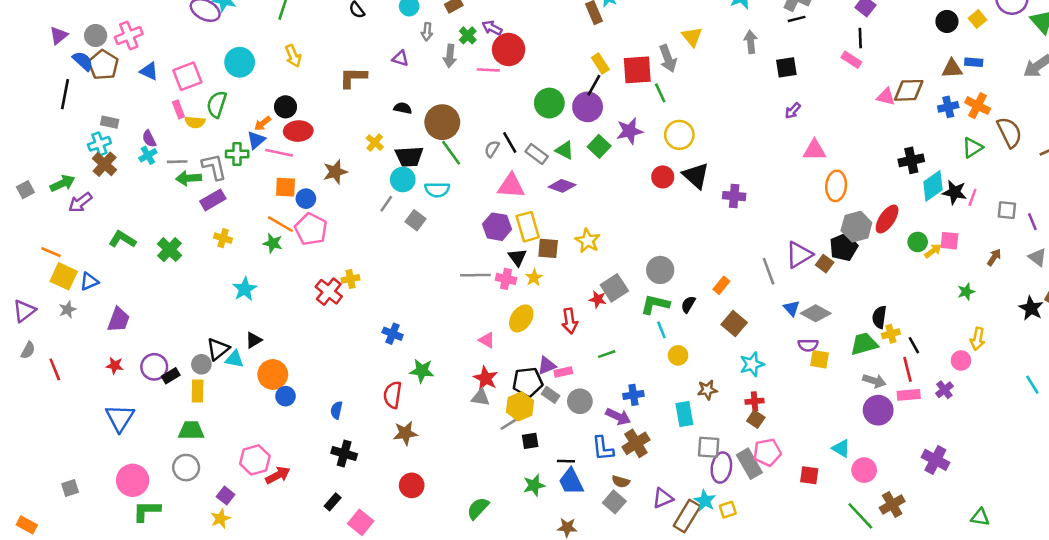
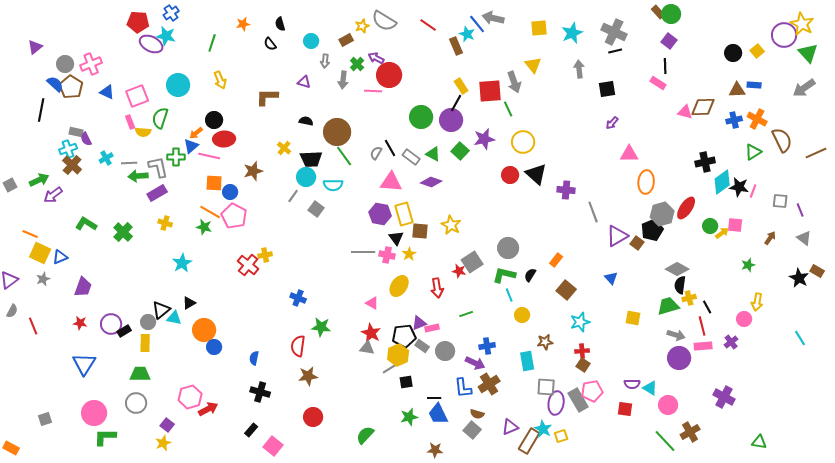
purple triangle: (59, 35) -> (35, 47), moved
purple semicircle: (149, 139) -> (86, 139), moved
gray line: (769, 271) -> (593, 212), moved
gray diamond: (816, 313) -> (677, 269), moved
purple semicircle: (808, 345) -> (632, 384), moved

